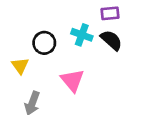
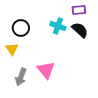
black circle: (44, 43) -> (21, 28), moved
pink triangle: (72, 80) -> (46, 70), moved

